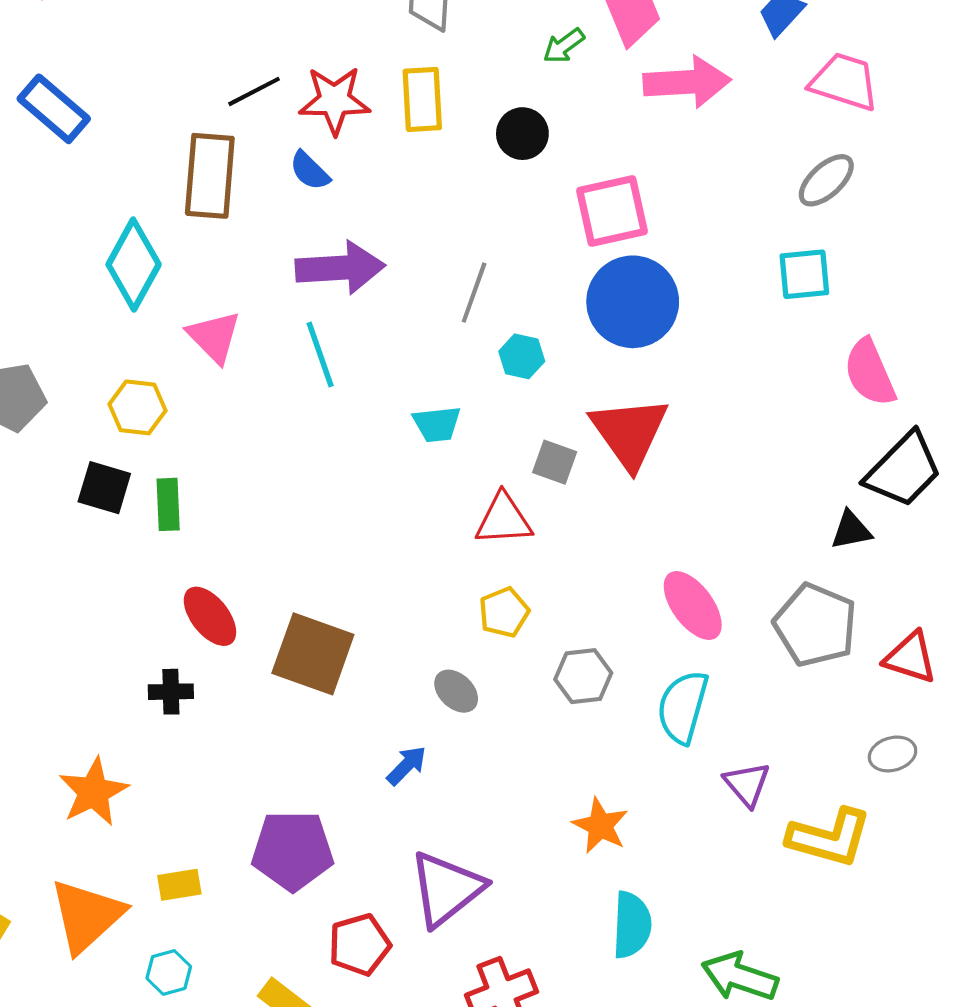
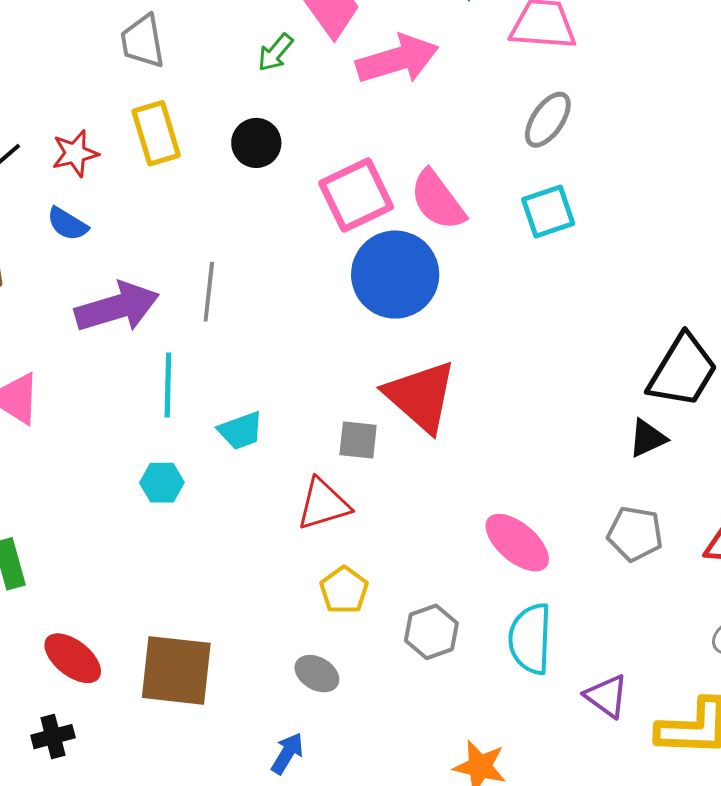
red star: (334, 100) -> (75, 153), size x0.7
gray line: (474, 293) -> (209, 292), moved
cyan line: (320, 355) -> (168, 385), moved, turned 34
cyan hexagon: (522, 356) -> (162, 483), moved
pink semicircle: (870, 373) -> (438, 200), moved
gray pentagon: (815, 625) -> (635, 534), size x0.7

